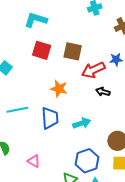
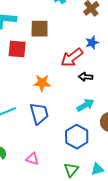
brown square: (73, 51) -> (40, 29), moved
cyan arrow: (82, 123) -> (85, 105), moved
blue hexagon: (87, 161) -> (77, 137), moved

